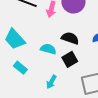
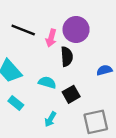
black semicircle: (70, 38) -> (67, 57), moved, turned 66

